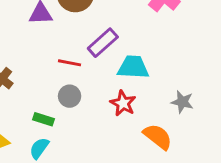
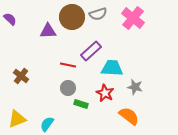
gray star: (182, 102) -> (135, 87), moved
green rectangle: (44, 119) -> (81, 104), moved

